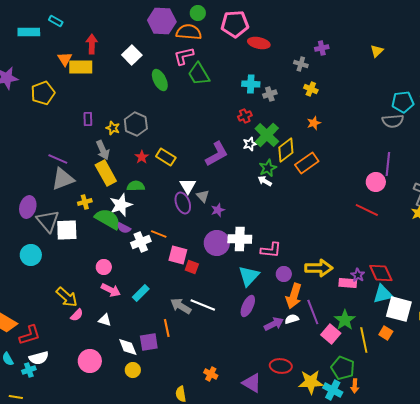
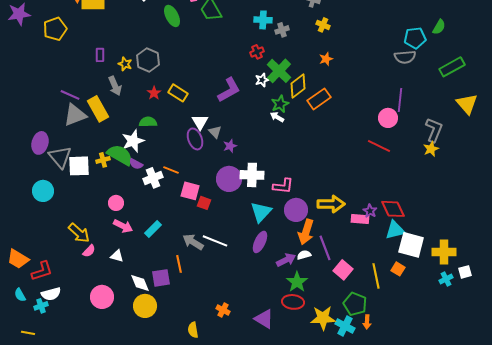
yellow rectangle: (106, 173) -> (98, 109), moved
yellow cross: (85, 202) -> (103, 160), moved
purple circle: (284, 274) -> (296, 210), size x1.5
green star: (345, 320) -> (297, 282), moved
yellow circle: (133, 370) -> (145, 306), size x1.5

